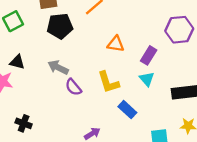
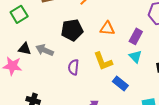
black pentagon: (60, 26) -> (72, 30), moved
gray arrow: (58, 67) -> (45, 50), moved
purple semicircle: (73, 87) -> (73, 67), turned 49

